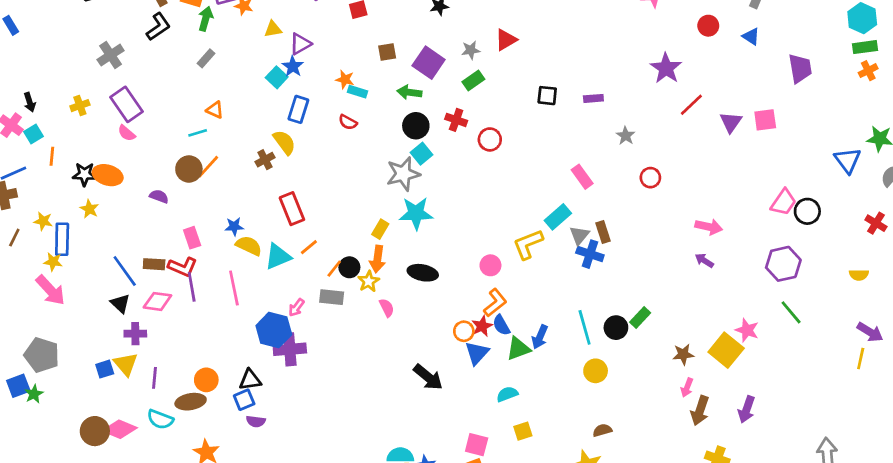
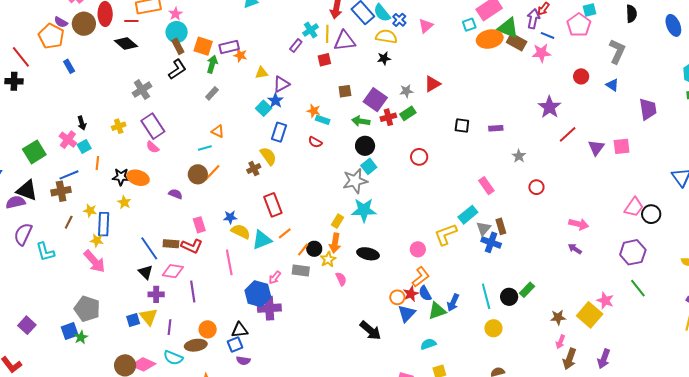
red cross: (456, 120) -> (388, 117), moved, turned -35
purple line: (192, 287) -> (193, 291), moved

